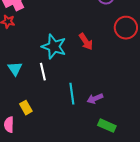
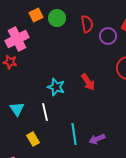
cyan star: (54, 47) -> (56, 87), size x0.7
yellow rectangle: (26, 108) -> (33, 139), moved

